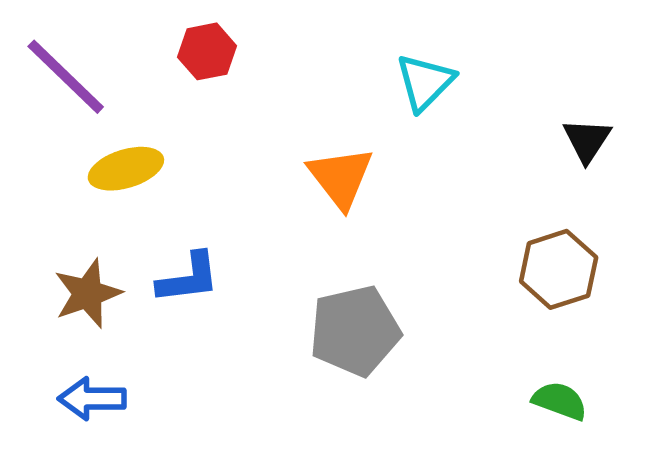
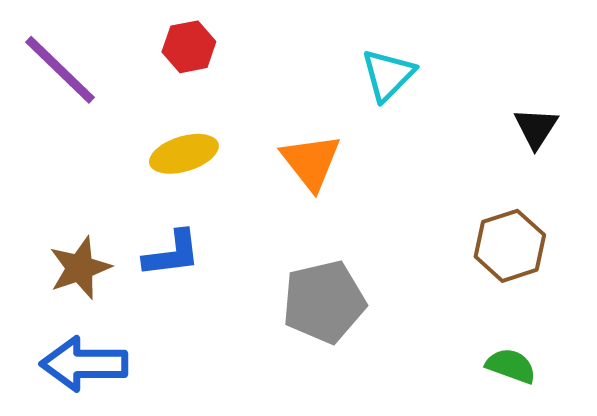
yellow ellipse: (126, 169) -> (184, 154), moved
blue arrow: (92, 399) -> (84, 364), size x1.4

